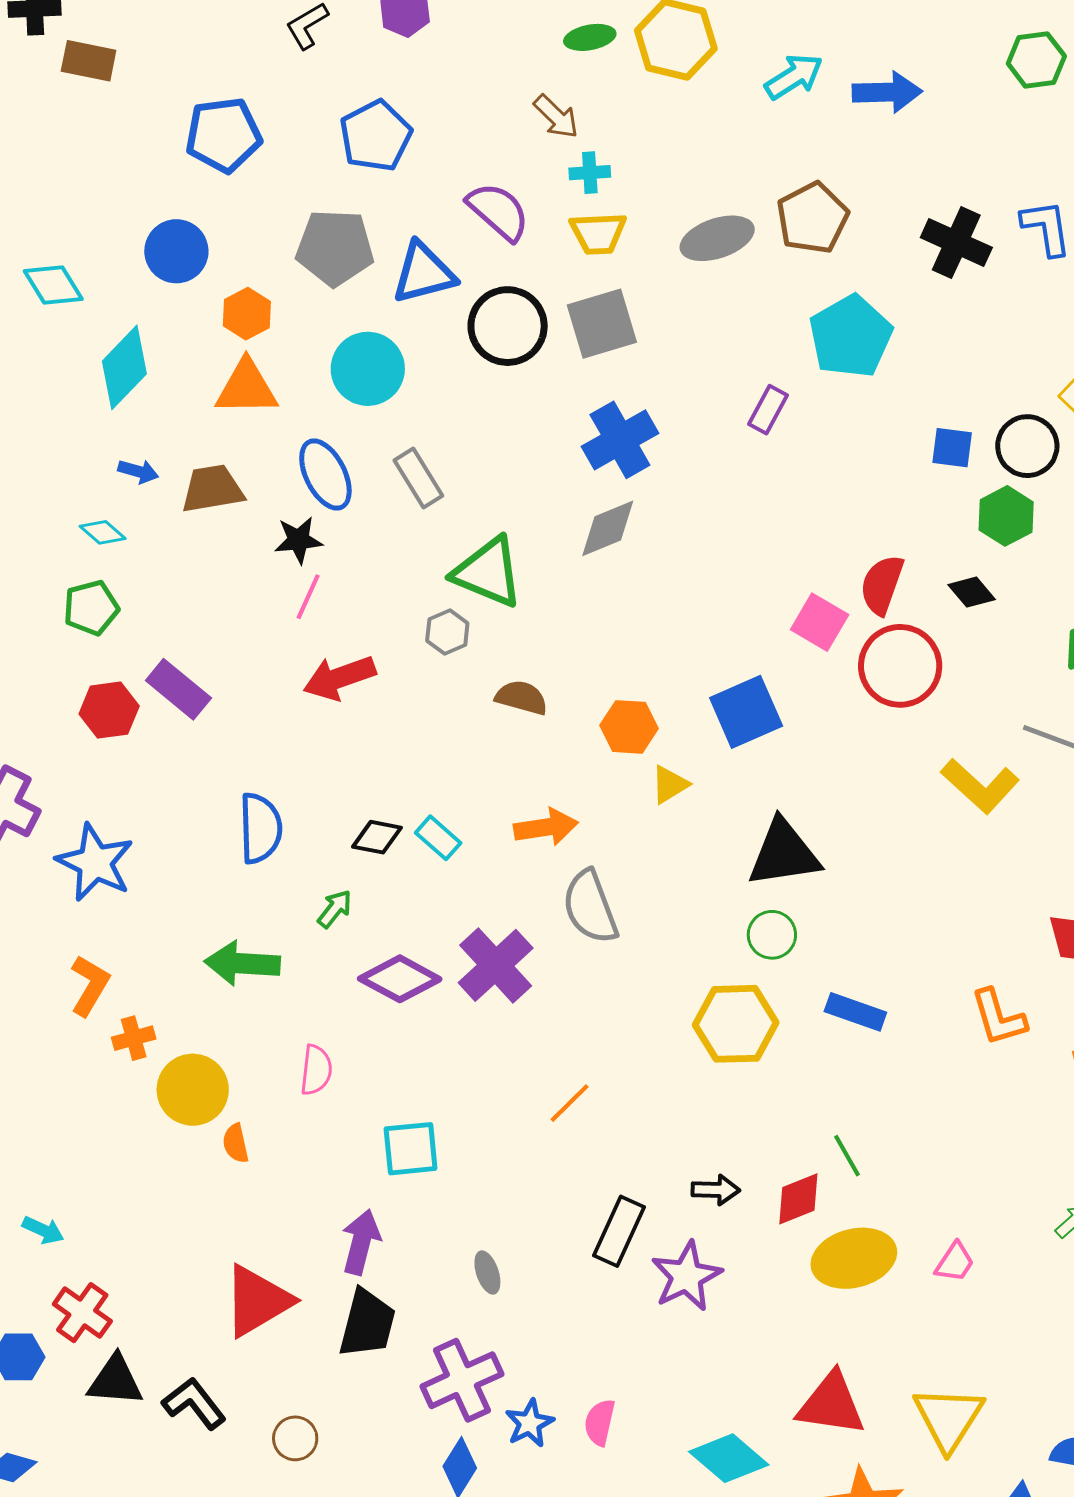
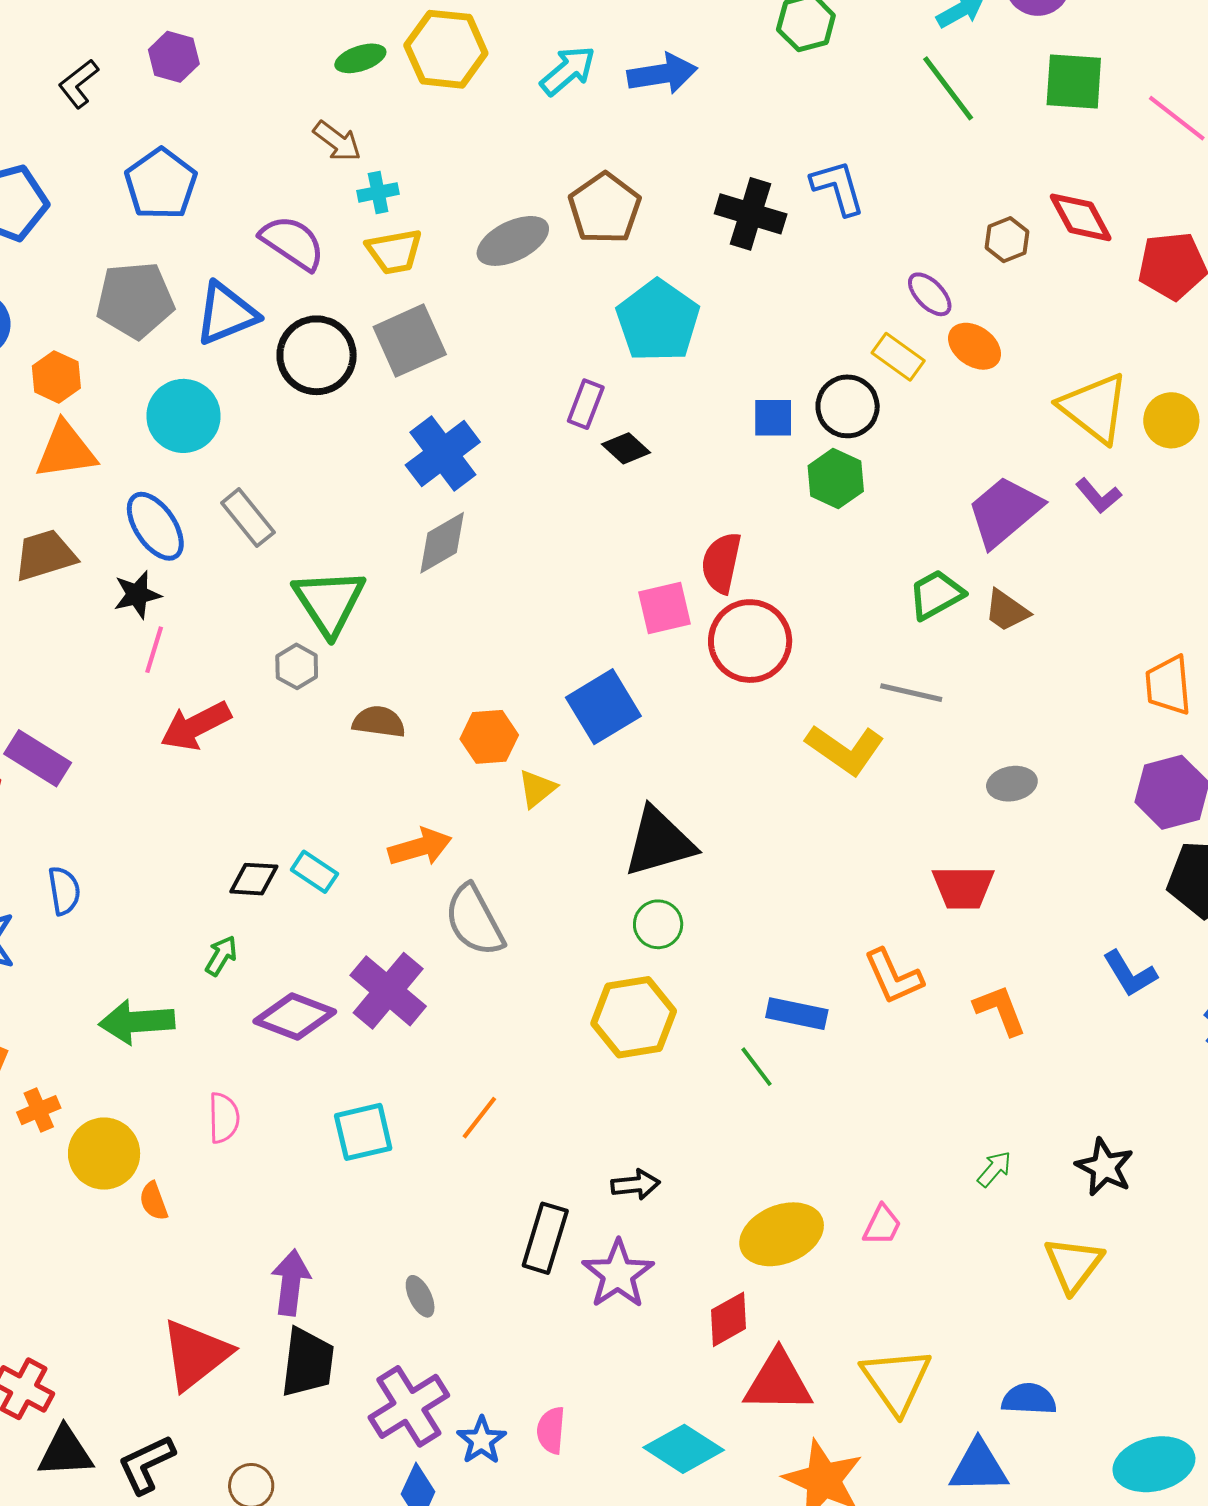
green triangle: (488, 572) -> (329, 602), turned 42
black diamond: (972, 592) -> (626, 448), moved
pink square: (820, 622) -> (664, 608), turned -36
blue semicircle: (260, 828) -> (64, 891), moved, size x0.7
blue rectangle: (855, 1012) -> (797, 1014), moved
cyan square: (411, 1149) -> (363, 1132), moved
green line: (847, 1156) -> (756, 1067), moved
red diamond: (798, 1199) -> (728, 1319), moved
black L-shape: (194, 1403) -> (146, 1464), turned -70

